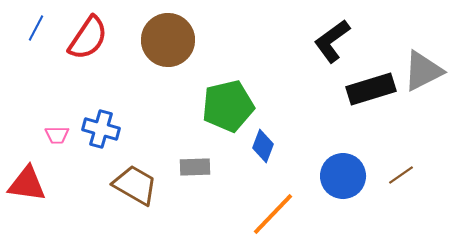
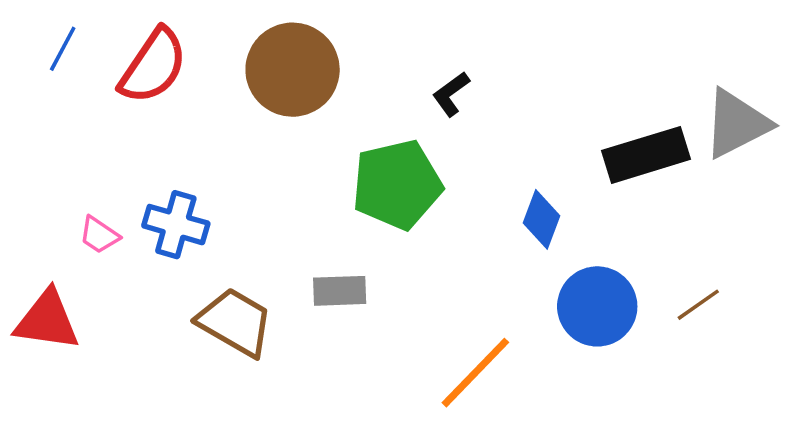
black L-shape: (332, 41) -> (451, 94), moved, size x0.6
pink trapezoid: (57, 135) -> (99, 235), turned 35
blue diamond: (263, 146) -> (542, 219), moved

